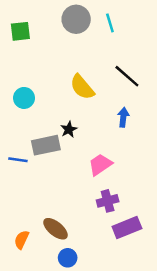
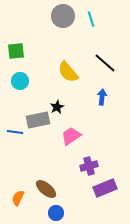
green square: (20, 31) -> (16, 51), moved
pink trapezoid: (100, 165) -> (71, 136), moved

